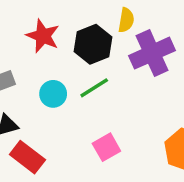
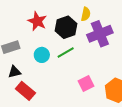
pink square: (106, 147) -> (86, 83), moved

